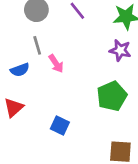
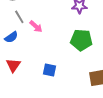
green pentagon: (112, 96) -> (81, 40), turned -30

